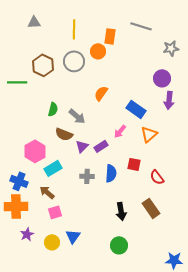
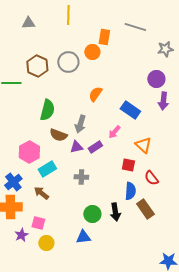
yellow line: (74, 29) -> (68, 15), moved
green semicircle: (53, 109) -> (47, 110), size x1.5
gray arrow: (77, 116) -> (80, 124), moved, turned 66
orange triangle: (149, 134) -> (143, 145), moved, turned -36
purple triangle: (82, 146) -> (76, 147), turned 32
blue semicircle: (111, 173) -> (130, 191), moved
blue cross: (19, 181) -> (13, 182), turned 30
pink square: (55, 212) -> (38, 223), moved, turned 32
blue triangle: (73, 236) -> (83, 237), moved, turned 49
green circle: (119, 245) -> (92, 214), moved

